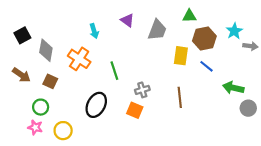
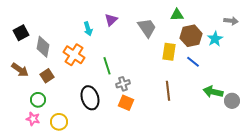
purple triangle: (127, 20) -> (111, 20), moved, turned 40
gray trapezoid: (157, 30) -> (147, 28), turned -55
cyan star: (234, 31) -> (215, 39), moved
gray arrow: (250, 46) -> (231, 21), moved
brown square: (50, 81) -> (47, 76), turned 32
green arrow: (233, 88) -> (213, 92), moved
gray cross: (142, 90) -> (123, 84), moved
black ellipse: (96, 105) -> (90, 98), turned -45

